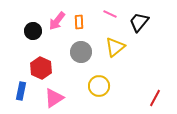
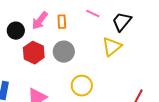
yellow triangle: (115, 47) -> (112, 47), moved
red hexagon: (41, 68) -> (34, 53), moved

